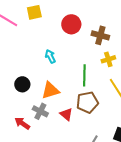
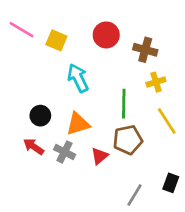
yellow square: (34, 12) -> (56, 40), moved, turned 35
cyan arrow: (50, 56) -> (78, 78), size x1.5
red triangle: (66, 114) -> (99, 156), turned 40
red arrow: (22, 123) -> (34, 147), moved

